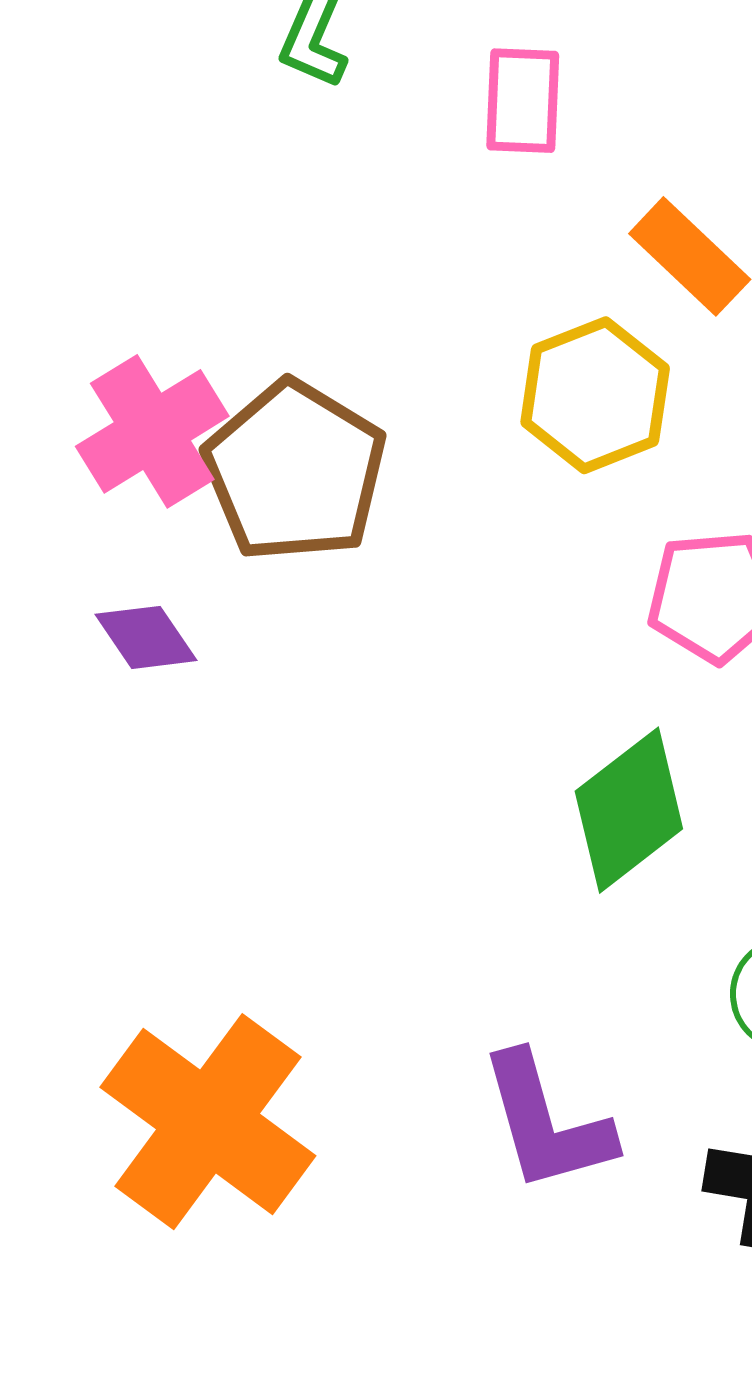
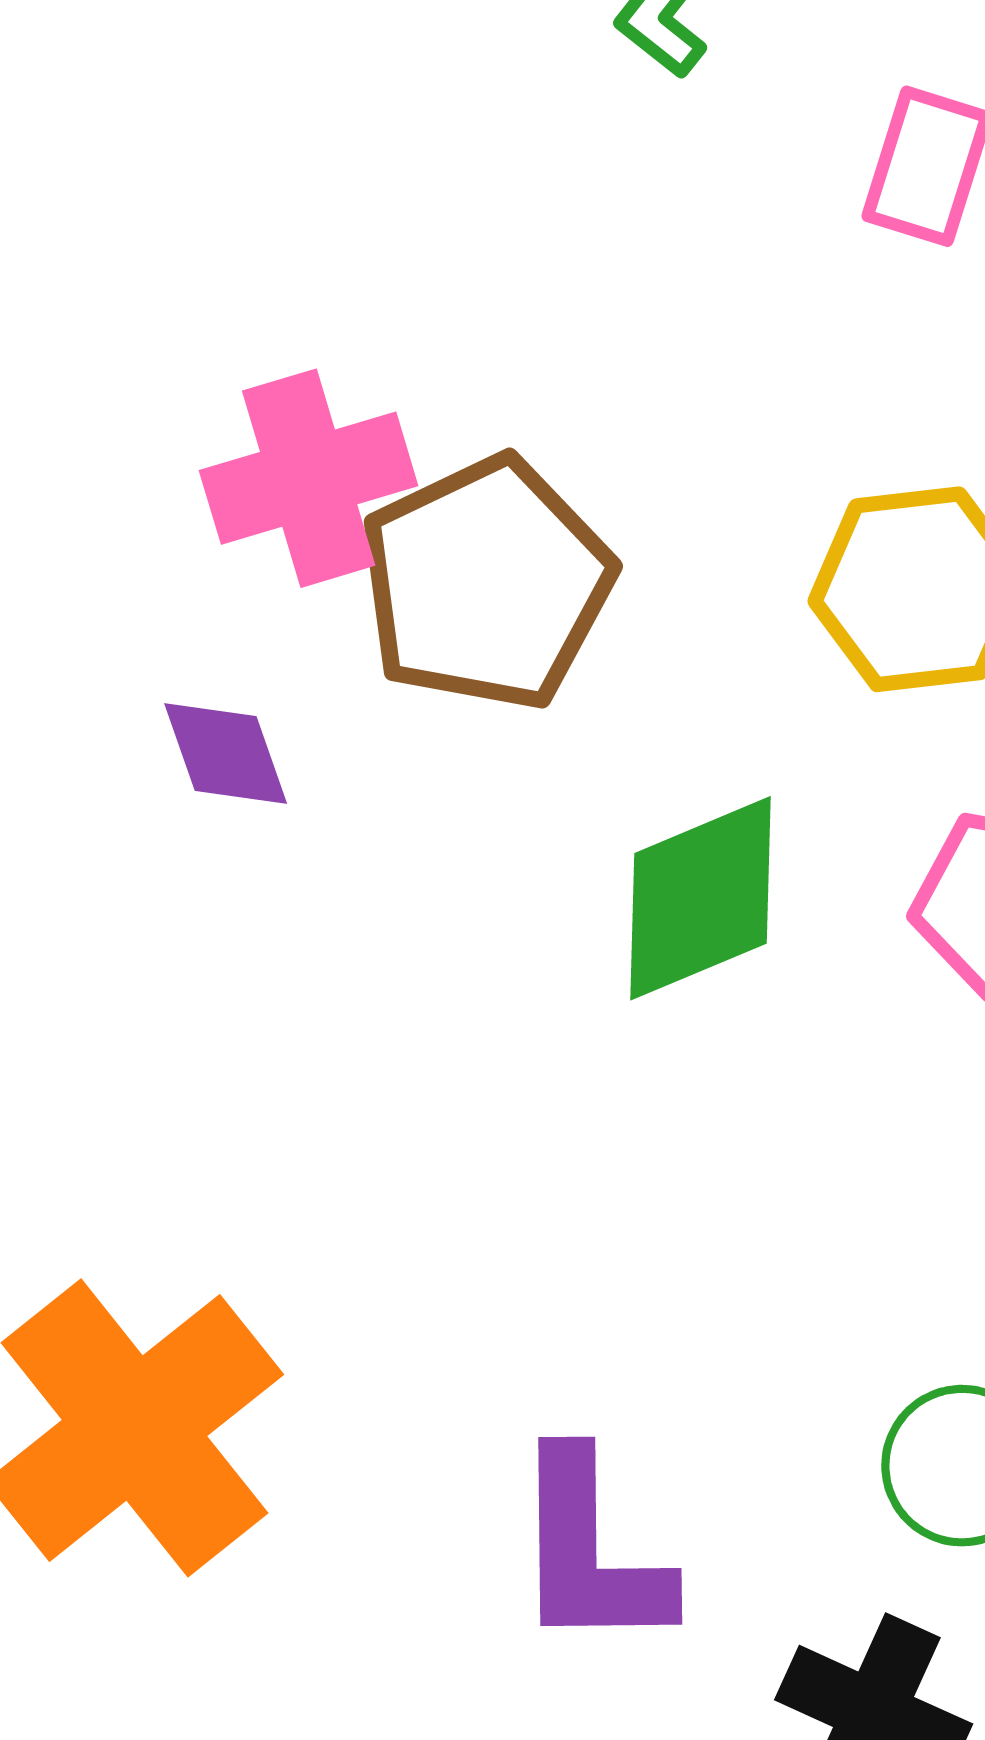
green diamond: (629, 810) -> (700, 898), moved

